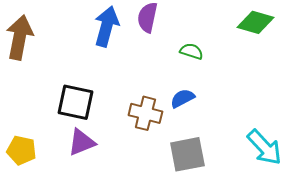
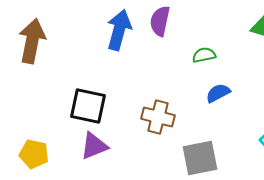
green semicircle: (191, 51) -> (204, 55), turned -30
blue semicircle: (182, 98) -> (218, 93), moved

